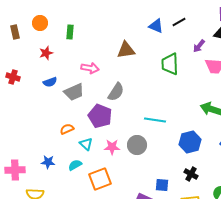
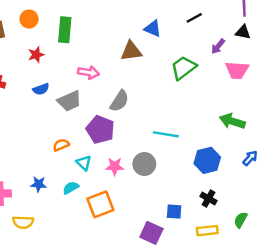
blue triangle: (156, 26) -> (153, 29), moved
green rectangle: (70, 32) -> (65, 30), size x1.5
green trapezoid: (170, 64) -> (184, 68), turned 55

